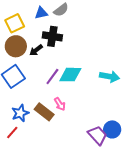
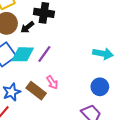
cyan diamond: (70, 75) -> (23, 54), moved
blue circle: (112, 129) -> (100, 87), moved

